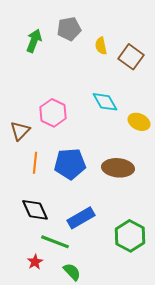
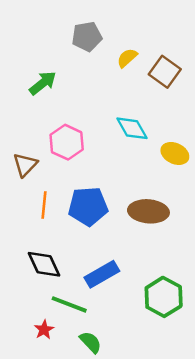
green arrow: (34, 41) -> (43, 83), moved, turned 30
yellow semicircle: (101, 46) -> (127, 58), turned 60

